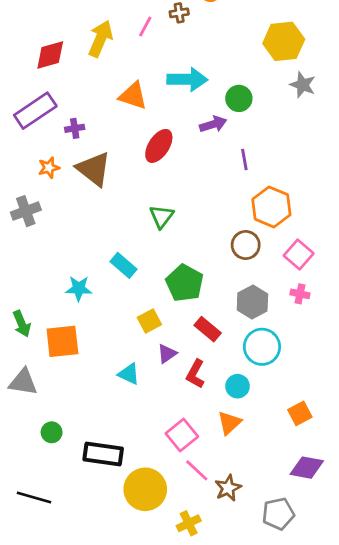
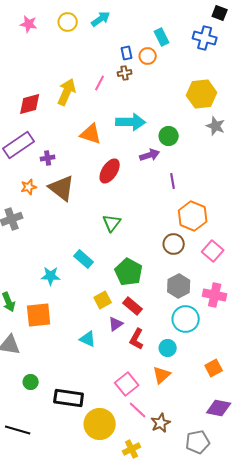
pink cross: (300, 294) -> (215, 295), moved, size x1.6
red rectangle: (208, 329) -> (133, 306), moved

